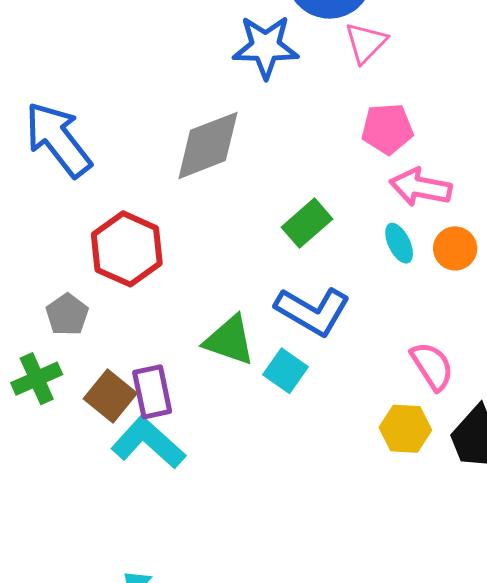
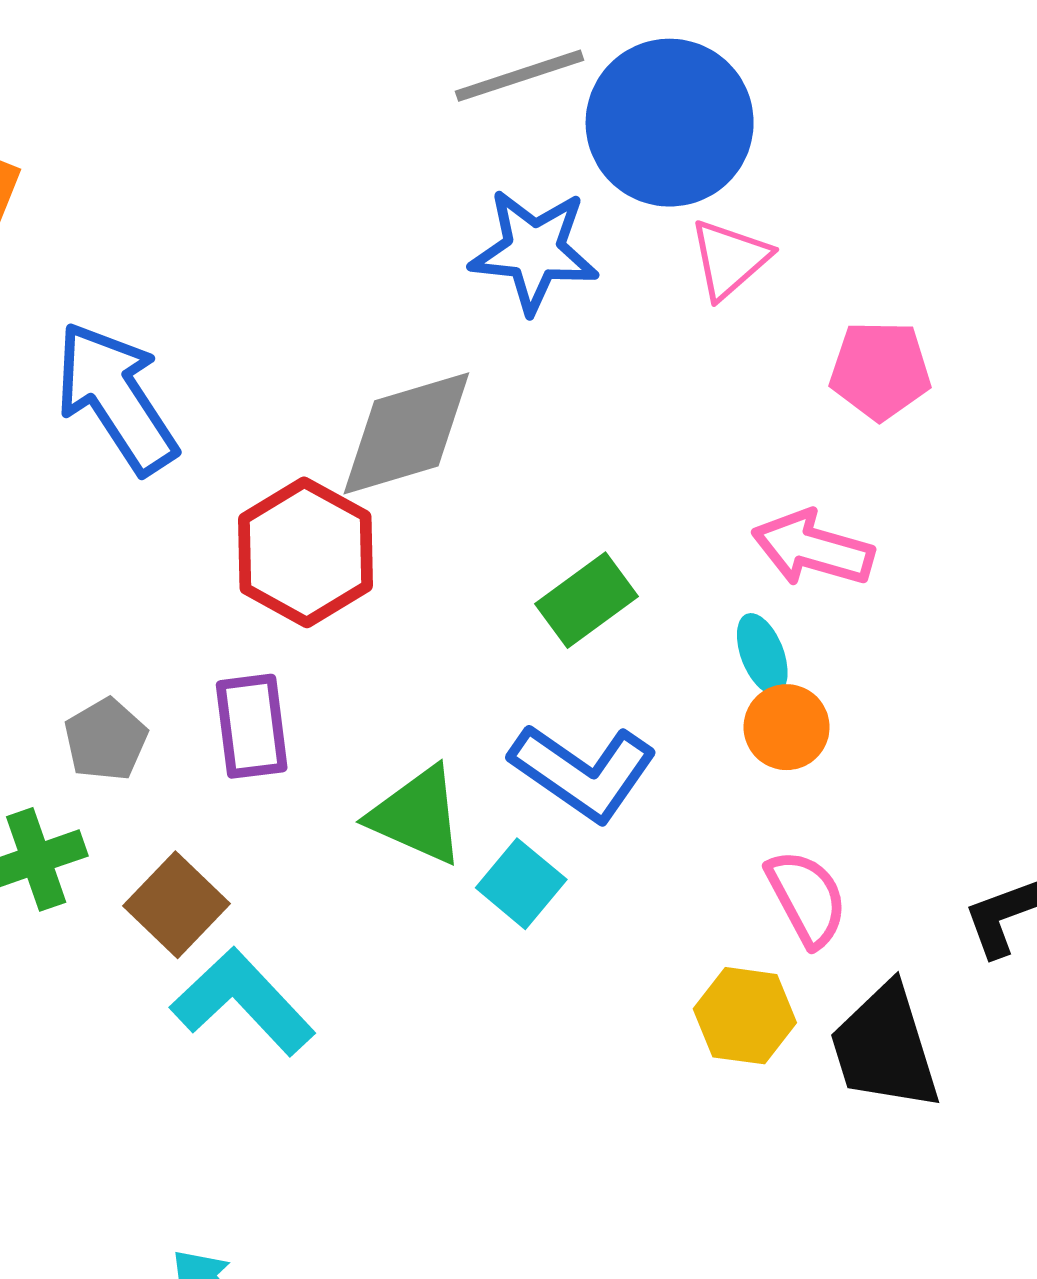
pink pentagon: (387, 129) -> (880, 370), moved
orange circle: (455, 248) -> (787, 727), moved
red hexagon: (127, 249) -> (305, 552), moved
purple rectangle: (152, 392) -> (252, 726), moved

